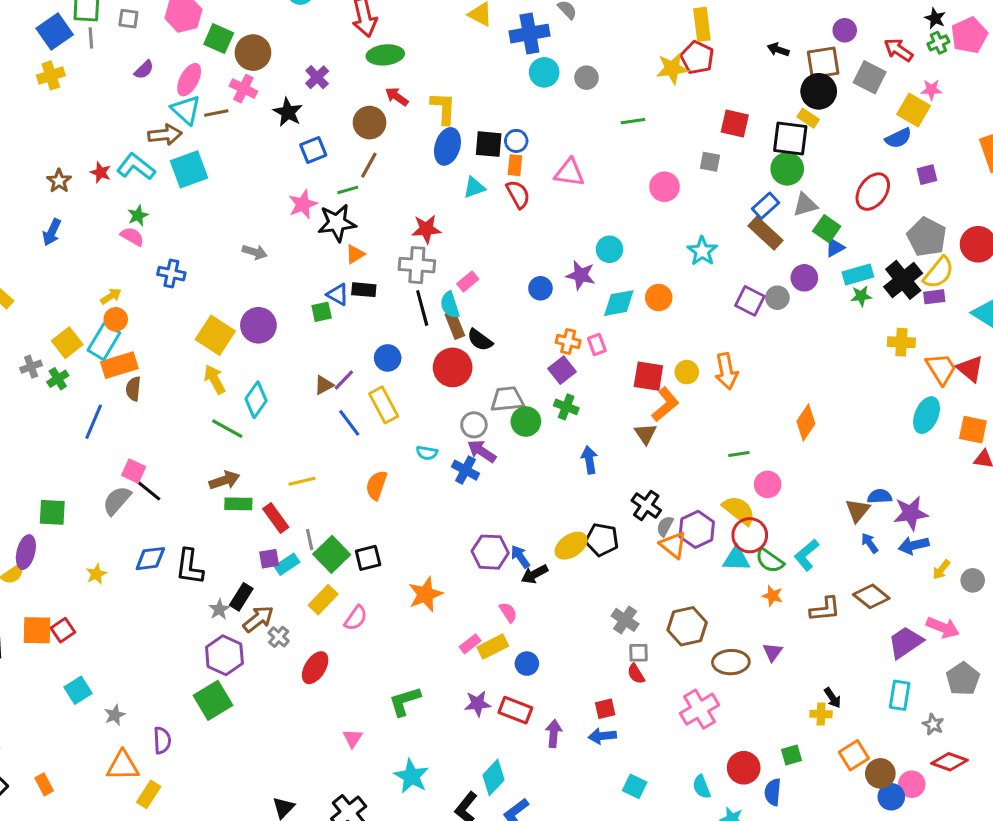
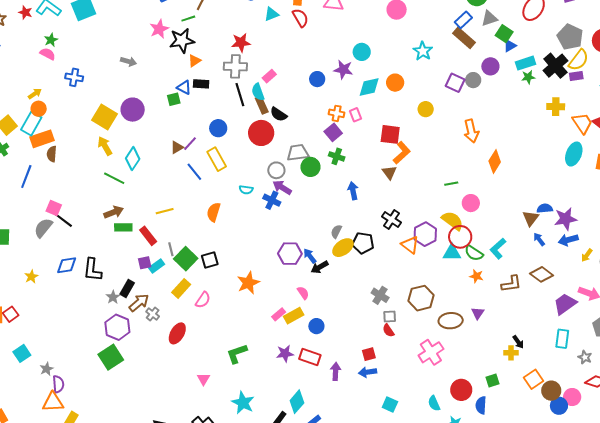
orange arrow: (726, 371) -> (471, 131), moved
yellow circle: (687, 372) -> (426, 109), moved
gray semicircle: (665, 526) -> (336, 231), moved
purple semicircle: (162, 740) -> (58, 384), moved

